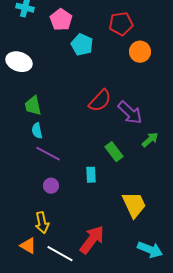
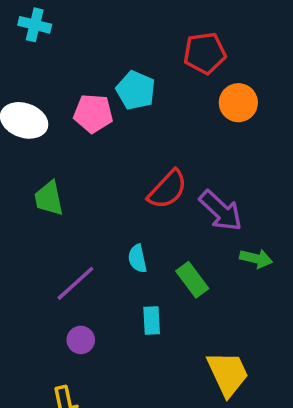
pink pentagon: (61, 20) -> (93, 113), moved, turned -30
cyan semicircle: (37, 131) -> (137, 258), moved
green arrow: (150, 140) -> (256, 258), turned 54
purple line: (48, 154) -> (75, 283), turned -70

